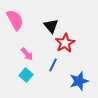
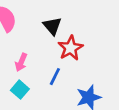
pink arrow: (27, 54) -> (21, 62), turned 64

